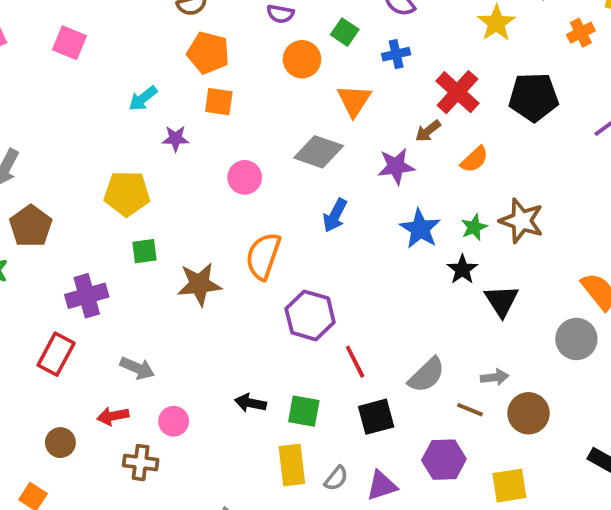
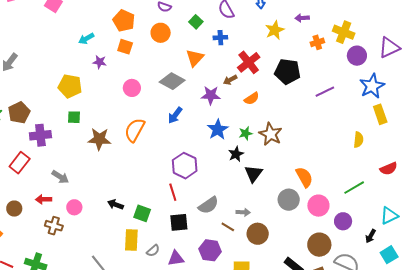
orange circle: (302, 59) -> (161, 33), moved
brown pentagon: (31, 226) -> (19, 113), moved
purple hexagon: (310, 315) -> (185, 166), moved

